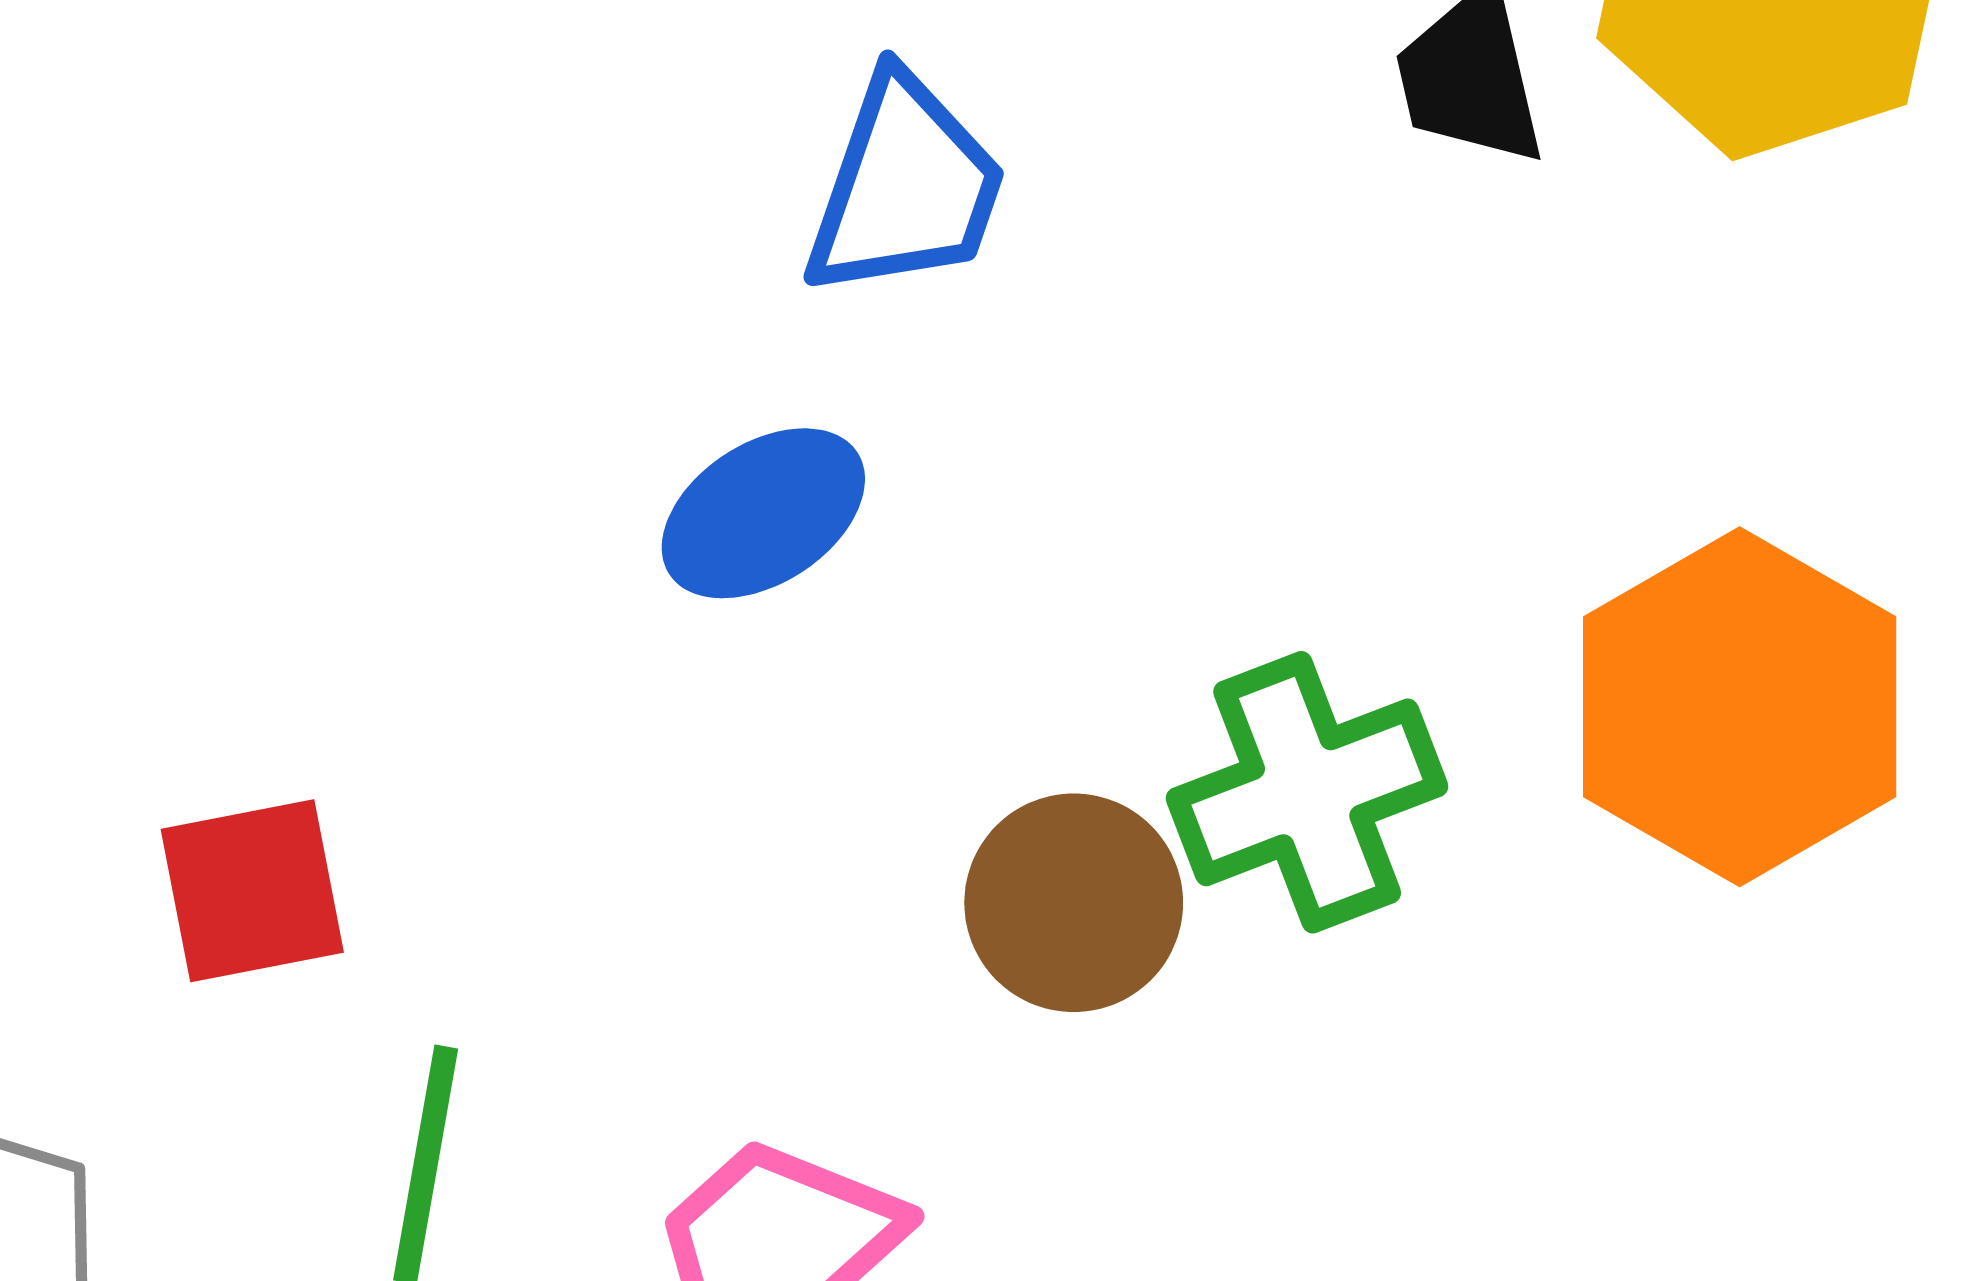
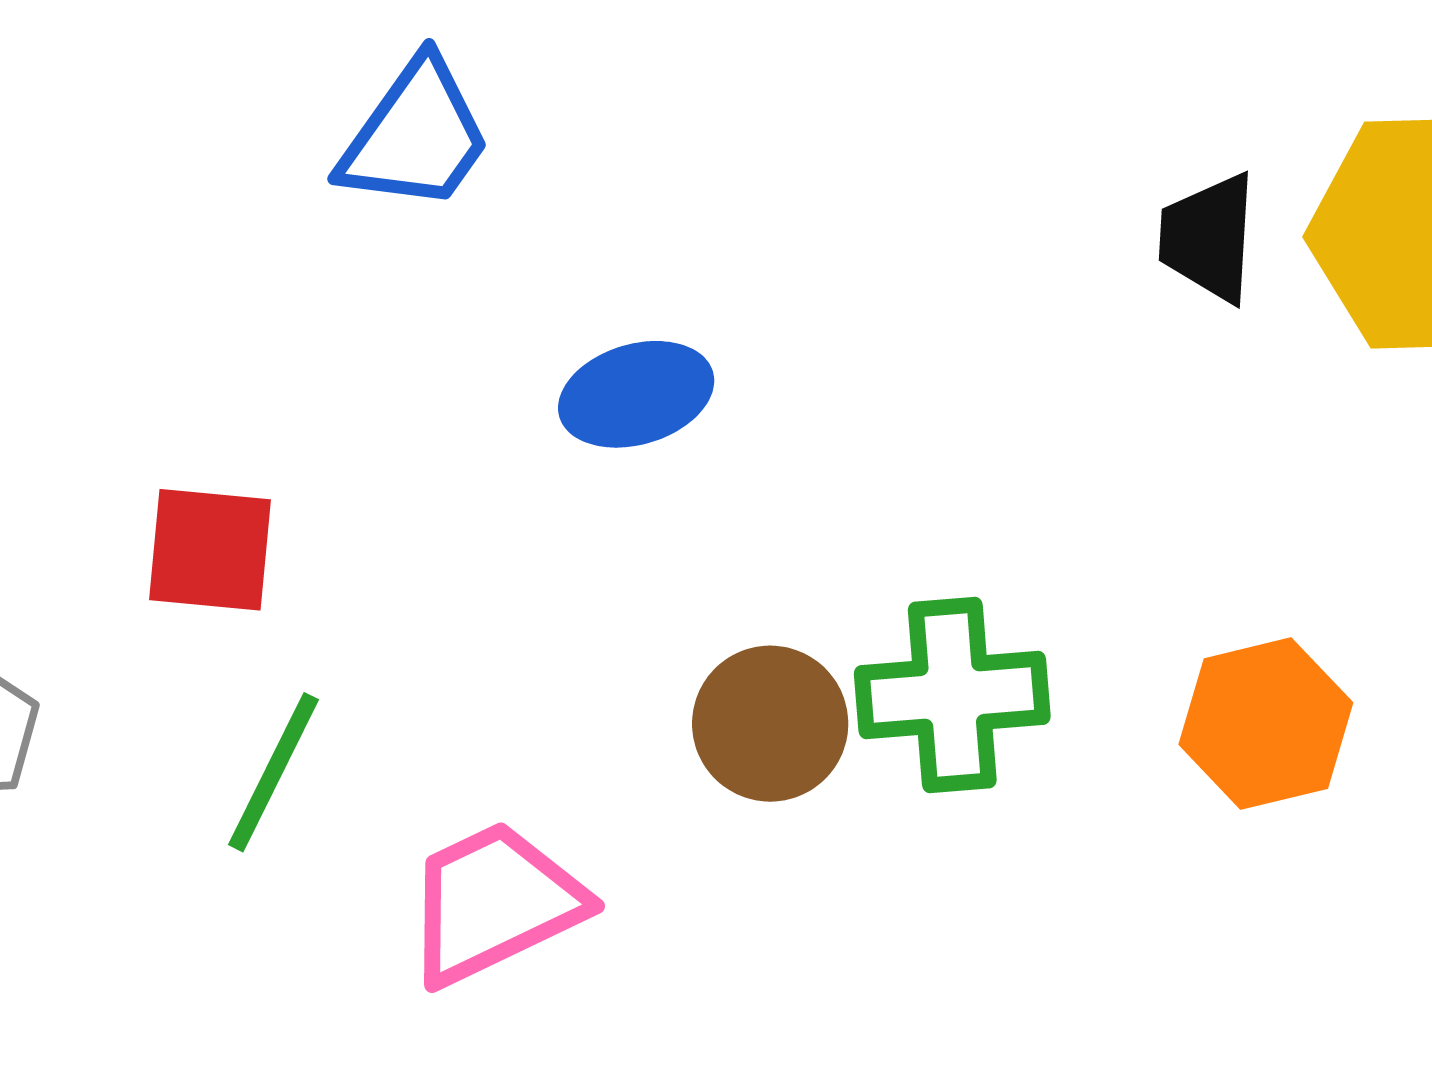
blue trapezoid: (905, 187) -> (415, 136), moved
orange hexagon: (1740, 707) -> (1266, 724), size x0.7

